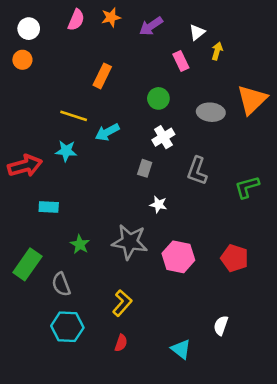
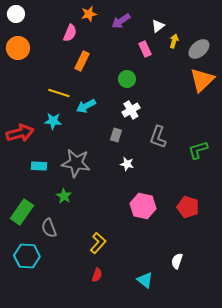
pink semicircle: (76, 20) -> (70, 33), moved
white circle: (29, 29) -> (16, 14), moved
orange circle: (22, 60) -> (18, 48), size x1.5
gray ellipse: (211, 112) -> (199, 49), moved, turned -45
gray star: (130, 242) -> (76, 163), moved
cyan hexagon: (67, 327) -> (27, 256), moved

